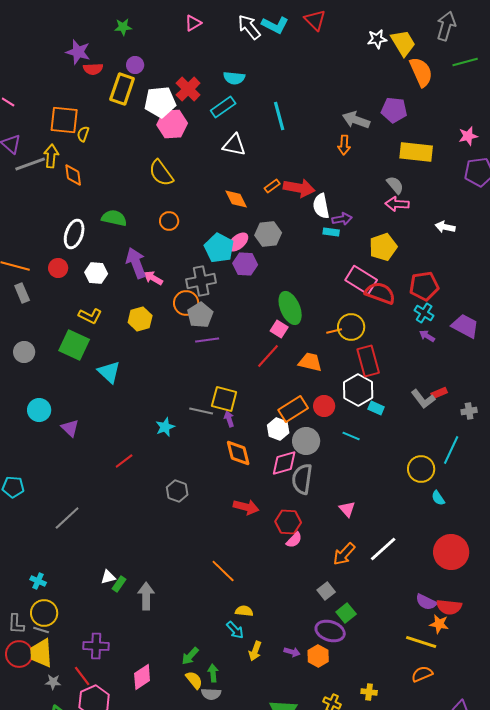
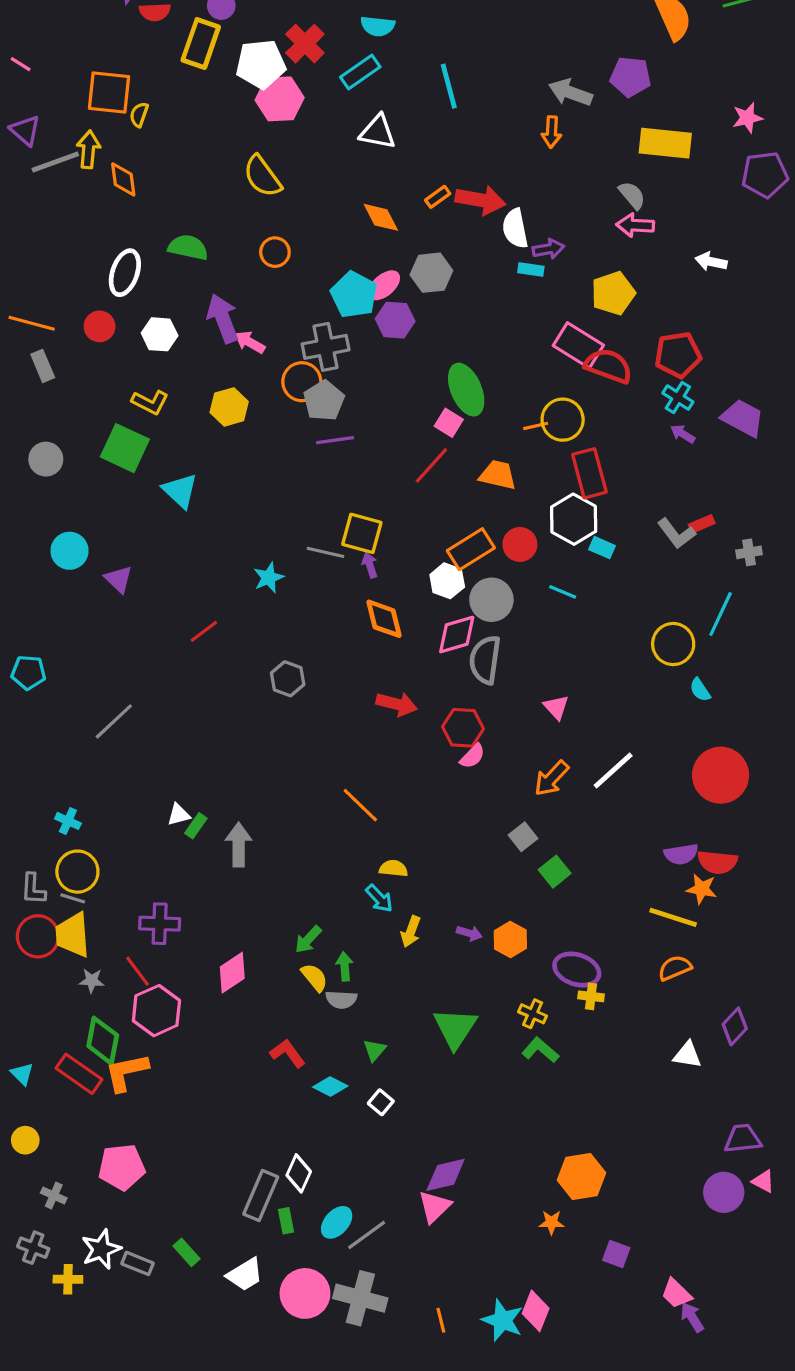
purple semicircle: (426, 602) -> (681, 854), turned -35
purple ellipse: (330, 631) -> (577, 970), moved

